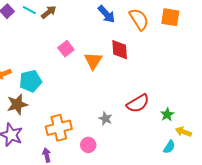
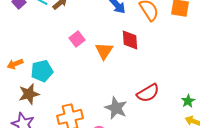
green star: (167, 115) -> (188, 101), moved
gray star: (105, 119) -> (116, 108), size x1.6

